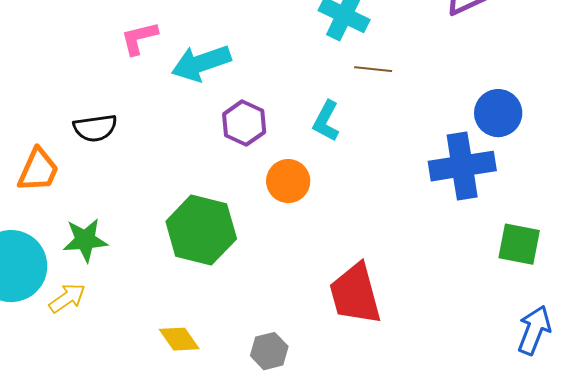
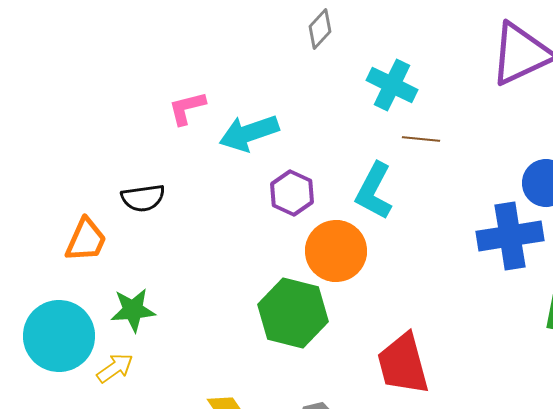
cyan L-shape: (326, 121) -> (374, 191), size x1.4
orange circle: (288, 181) -> (336, 251), size x1.4
green hexagon: (201, 230) -> (293, 313), moved

